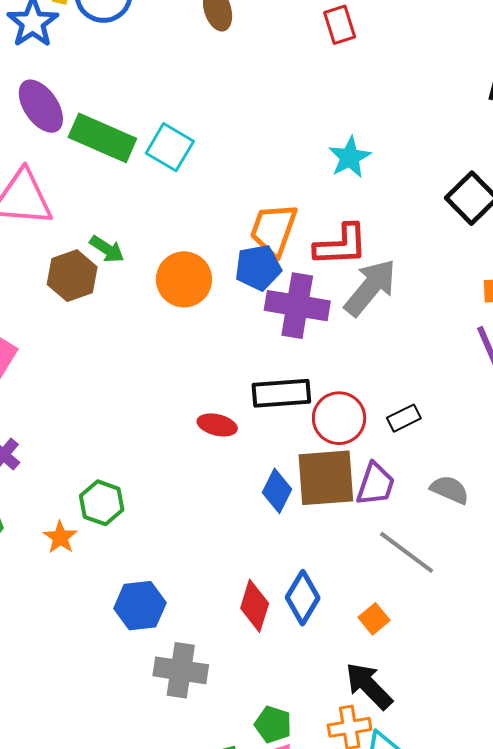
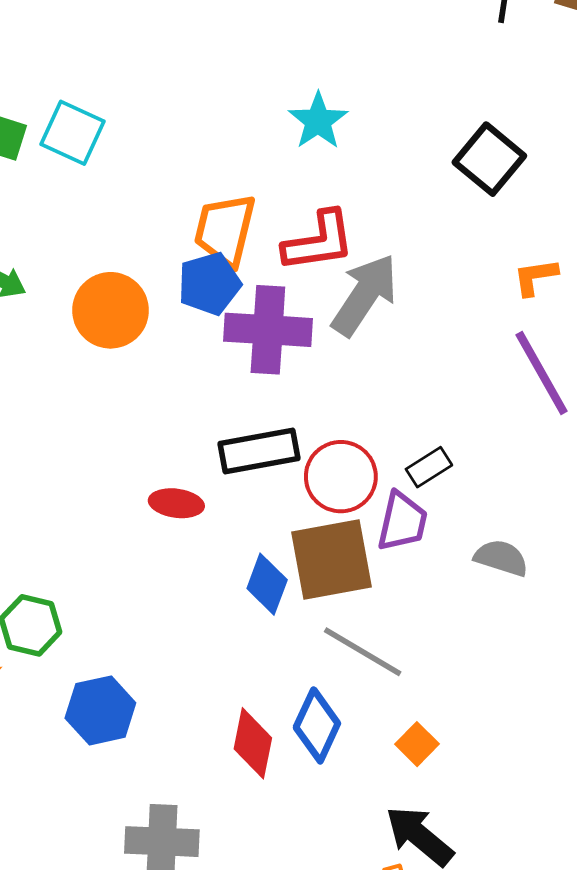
purple trapezoid: (376, 484) -> (402, 522), moved
gray line: (407, 552) -> (363, 652), moved
blue hexagon: (140, 606) -> (100, 710), moved

